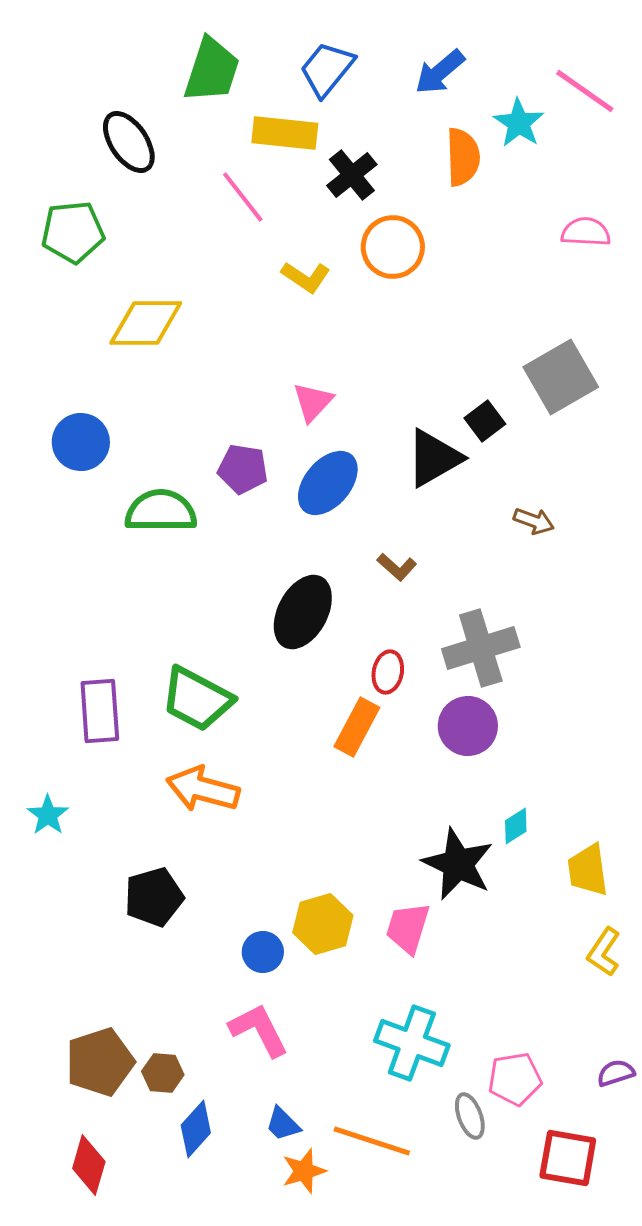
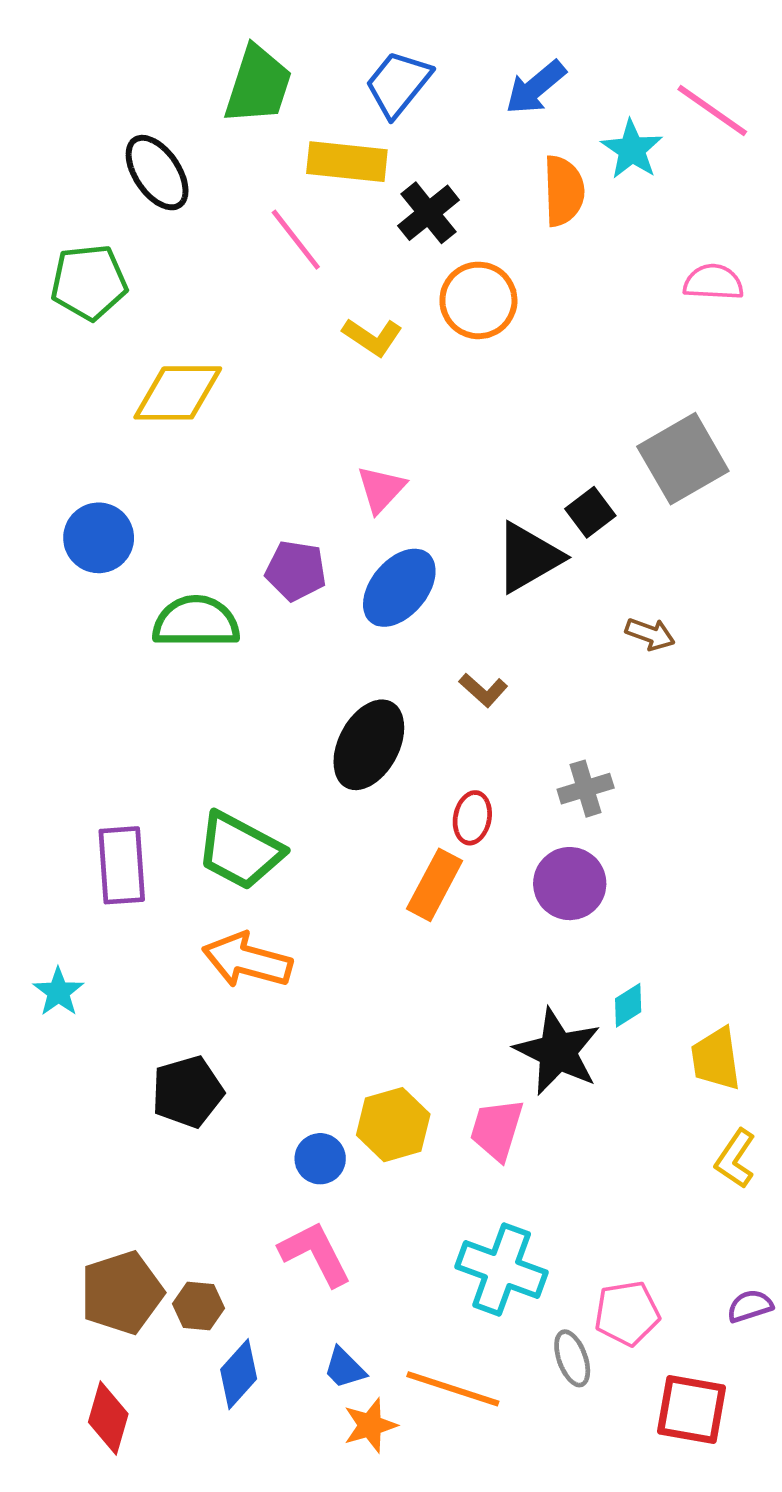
gray cross: (481, 648) -> (586, 789), size x0.6

